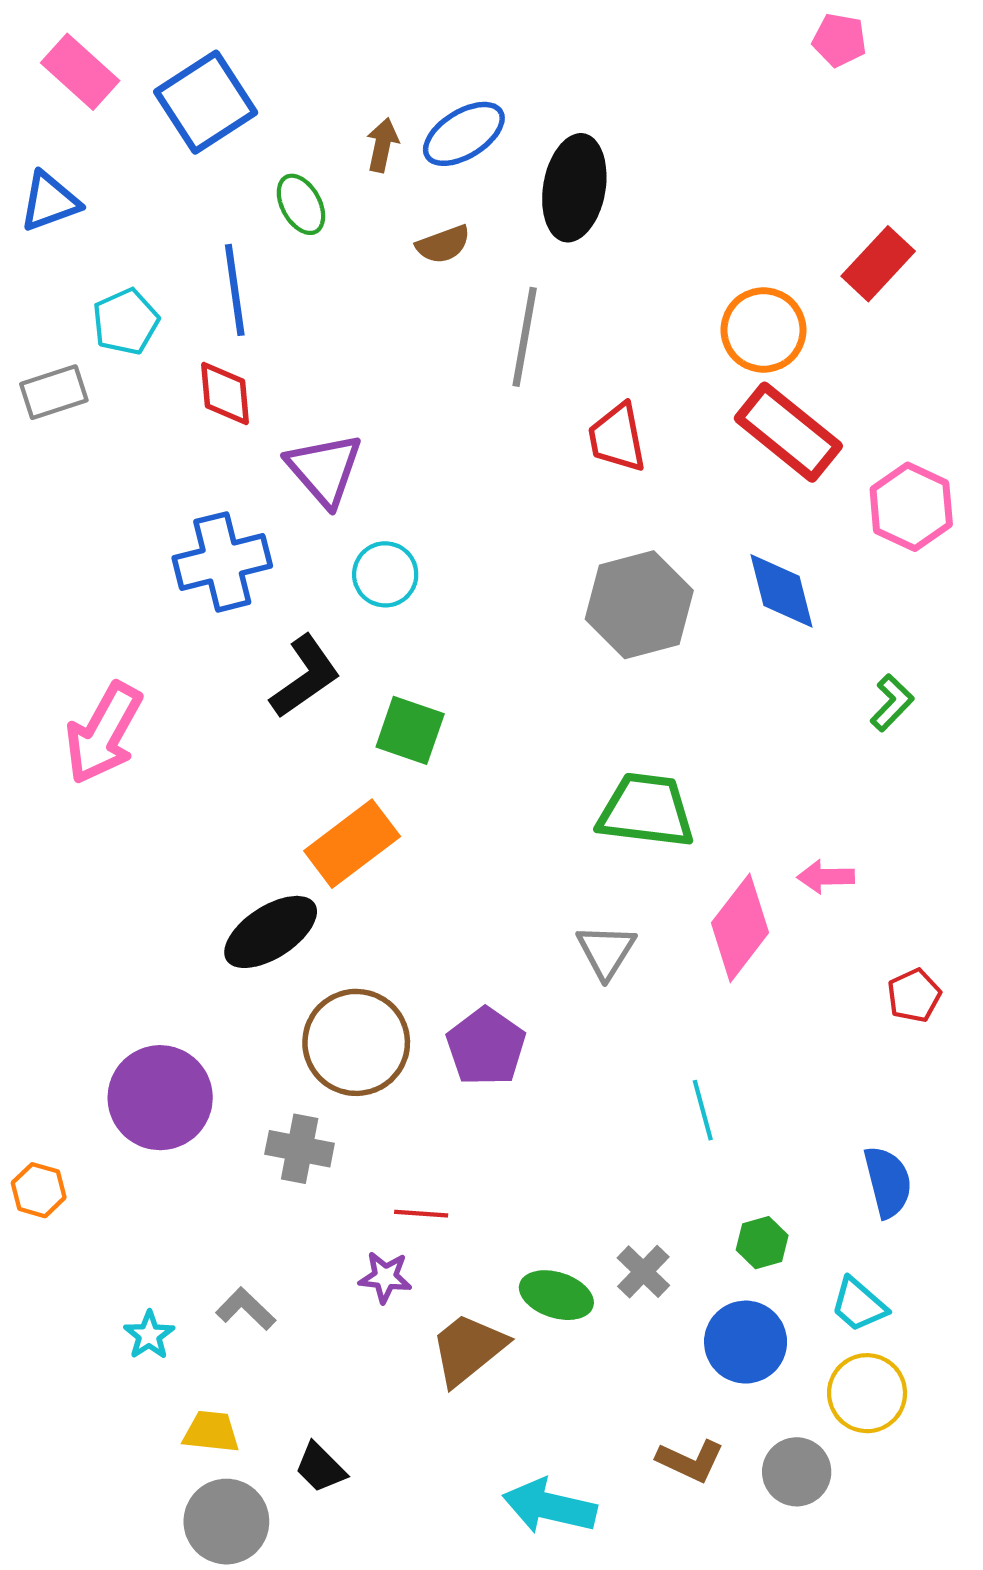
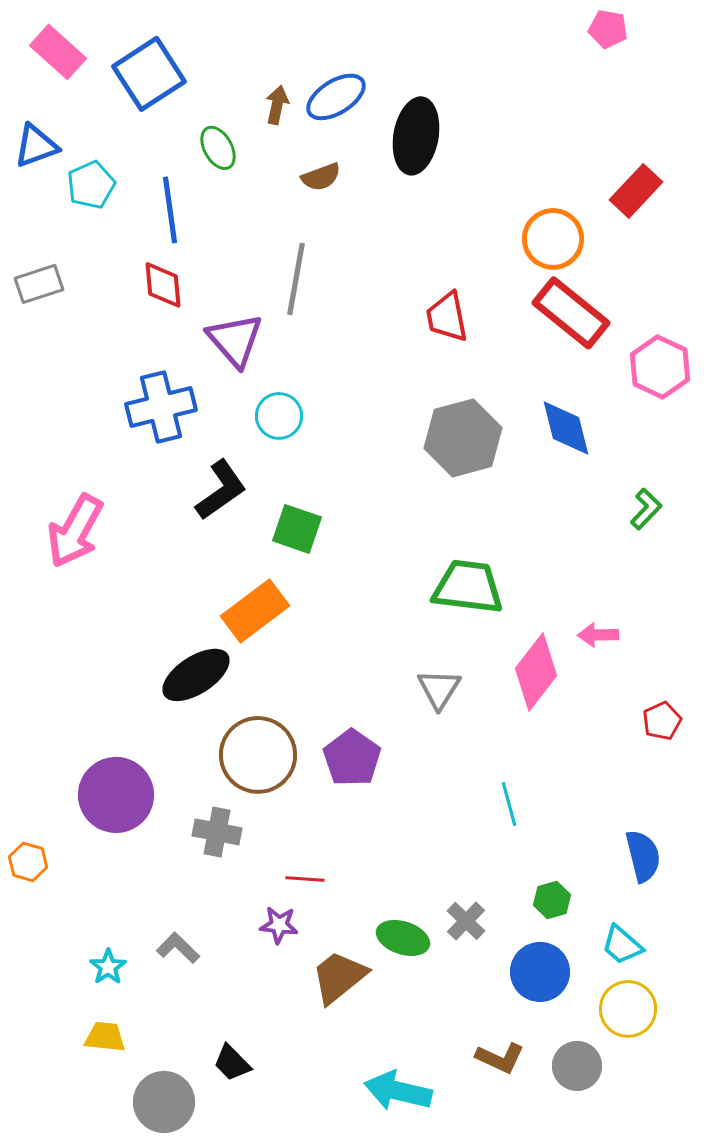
cyan pentagon: (126, 322) -> (91, 185), moved
gray line: (525, 337) -> (296, 279), moved
yellow trapezoid: (211, 1432) -> (105, 1037), moved

